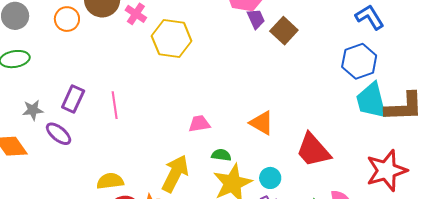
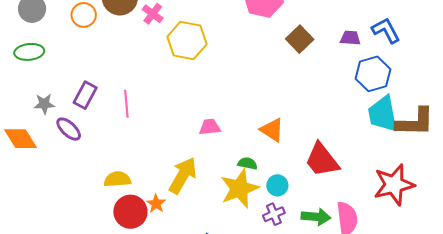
purple trapezoid: (256, 19) -> (350, 38), moved, turned -65
green semicircle: (221, 155) -> (247, 163), moved

